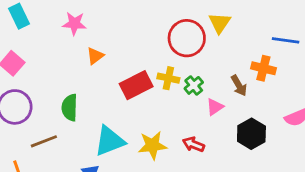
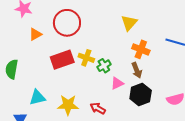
red circle: (187, 38) -> (67, 23), moved
orange cross: (263, 68) -> (141, 49), moved
black hexagon: (251, 134) -> (141, 94), moved
cyan triangle: (110, 141) -> (37, 97), size x0.7

